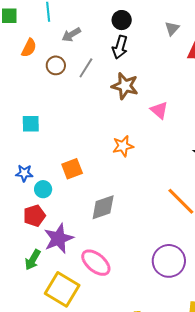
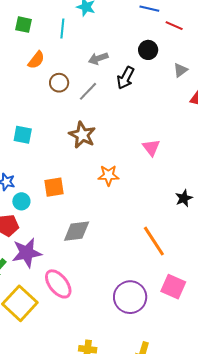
black circle: (122, 20) -> (148, 50), moved
gray arrow: (71, 35) -> (98, 58), moved
brown star: (125, 86) -> (82, 135), moved

